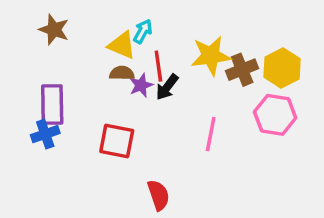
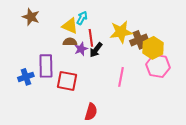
yellow hexagon: (282, 68) -> (153, 48), moved
purple rectangle: (52, 104) -> (46, 66), moved
red semicircle: (158, 195) -> (91, 112), turned 36

